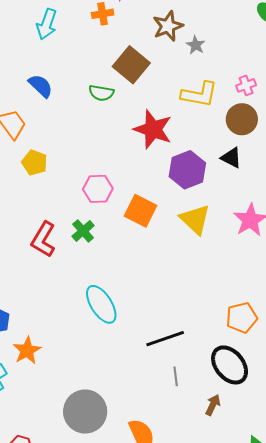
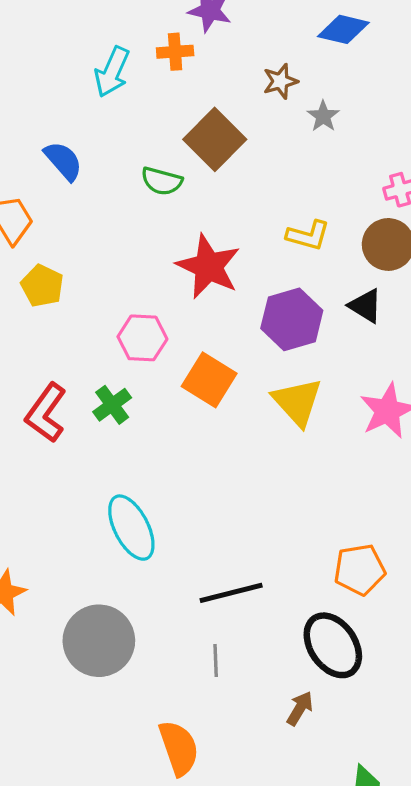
cyan arrow: (47, 24) -> (112, 72), moved
brown star: (168, 26) -> (280, 81), size x0.7
yellow L-shape: (199, 94) -> (308, 235), moved, size x0.7
red star: (153, 129) -> (208, 267), moved
gray line: (176, 376) -> (216, 660), moved
gray circle: (85, 412) -> (99, 641), moved

